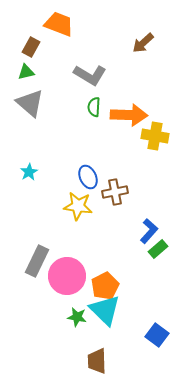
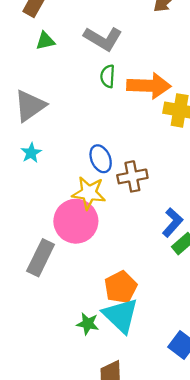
green triangle: (26, 72) -> (45, 41), moved
gray triangle: (30, 103) -> (30, 106), moved, turned 44
pink circle: (67, 276) -> (76, 221), moved

